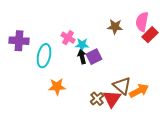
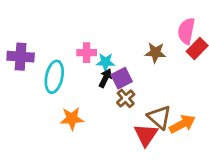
brown star: (115, 27) -> (155, 53), moved
pink cross: (68, 38) -> (87, 53), turned -32
black arrow: (82, 57) -> (105, 78), turned 40
brown cross: (97, 99) -> (126, 98), moved

